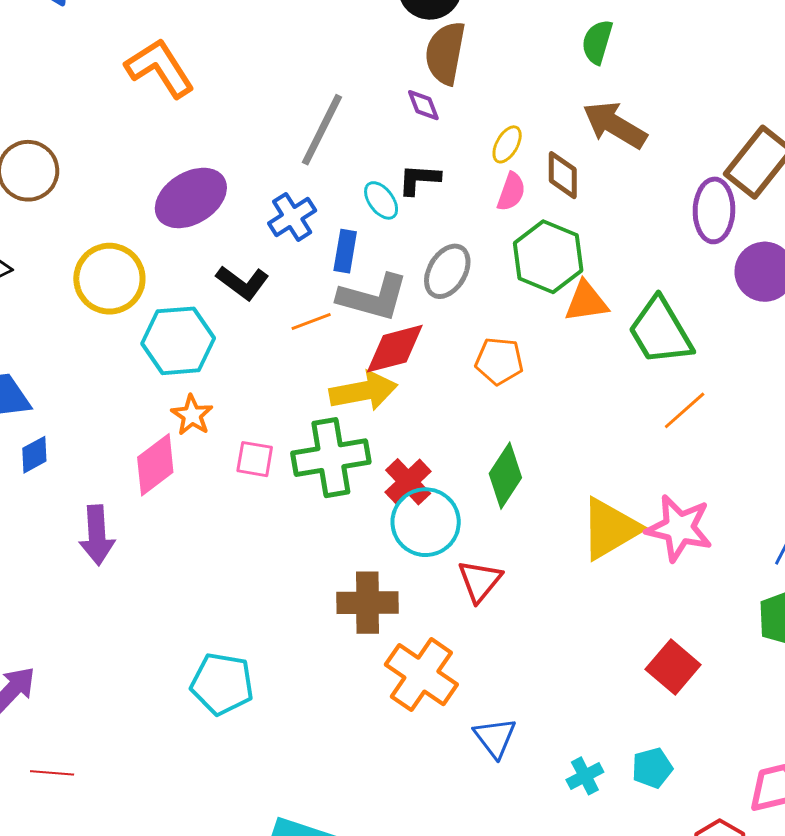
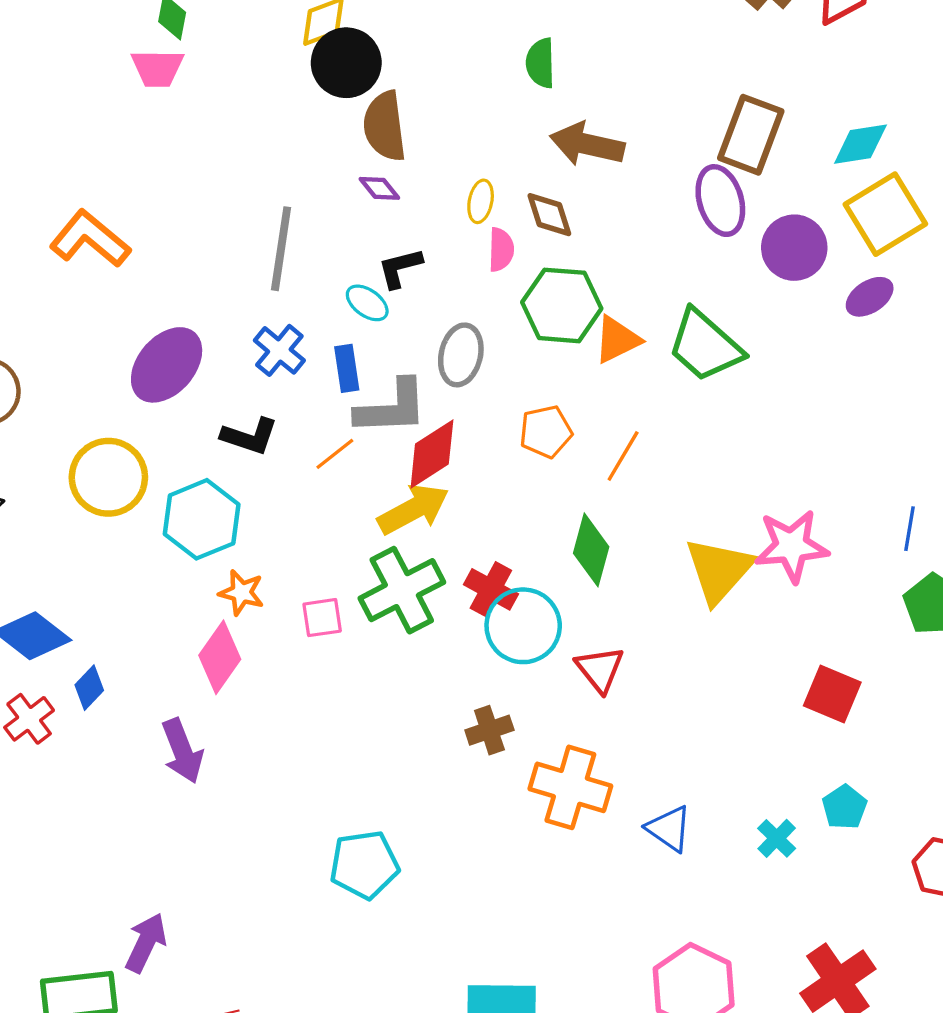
orange line: (685, 410) -> (623, 456), moved
brown cross: (368, 603) -> (489, 730), size x0.7

